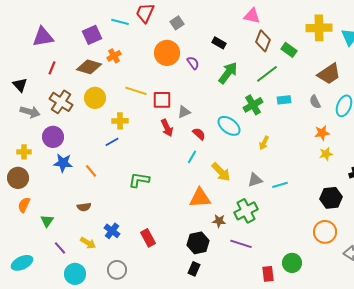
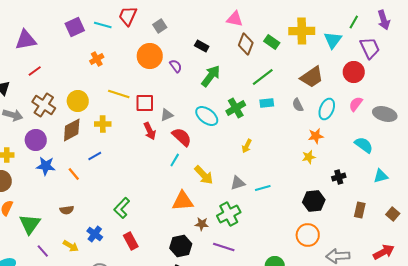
purple square: (92, 35) -> (75, 27), moved
green rectangle: (289, 50) -> (272, 42), moved
brown diamond: (89, 67) -> (72, 130), moved, turned -45
red line: (52, 68) -> (35, 71), turned 32
green line: (267, 74) -> (263, 77), moved
cyan ellipse: (229, 126) -> (207, 116), moved
orange star: (322, 133) -> (316, 136), moved
red semicircle: (199, 134) -> (182, 137), size x1.5
blue line: (112, 142) -> (95, 156), moved
green L-shape: (139, 180) -> (122, 208), moved, turned -55
green triangle: (47, 221) -> (30, 224), size x1.6

